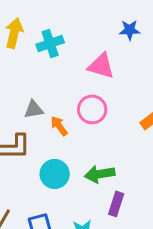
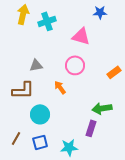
orange arrow: (59, 126) -> (60, 87), moved
cyan circle: (55, 174) -> (40, 114), moved
green arrow: (100, 174) -> (102, 108), moved

